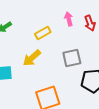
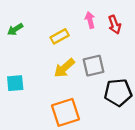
yellow arrow: (32, 58) -> (64, 68), moved

